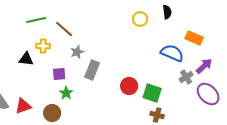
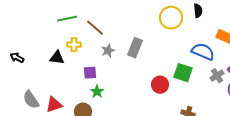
yellow circle: (140, 19) -> (171, 18), size x1.5
gray rectangle: (92, 70) -> (135, 48), moved
green square: (152, 93) -> (183, 73), moved

